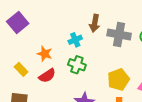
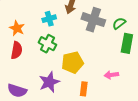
red semicircle: (47, 76) -> (17, 50), turned -54
yellow pentagon: (118, 80) -> (73, 63), moved

